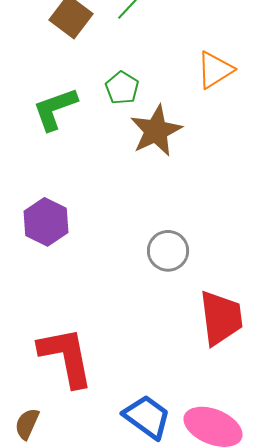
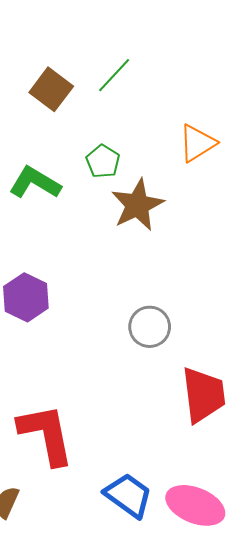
green L-shape: (55, 109) -> (35, 183), turned 51

